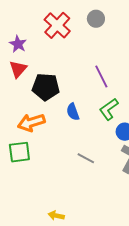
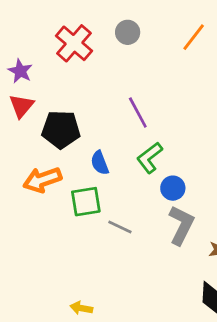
green square: (19, 152) -> (86, 202), moved

